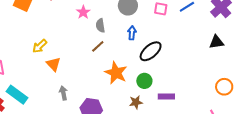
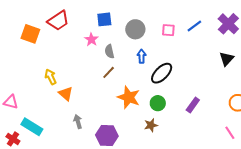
black triangle: (216, 42) -> (227, 59), turned -35
yellow arrow: (40, 46) -> (51, 77), turned 112
purple rectangle: (166, 97) -> (193, 105), moved, turned -49

